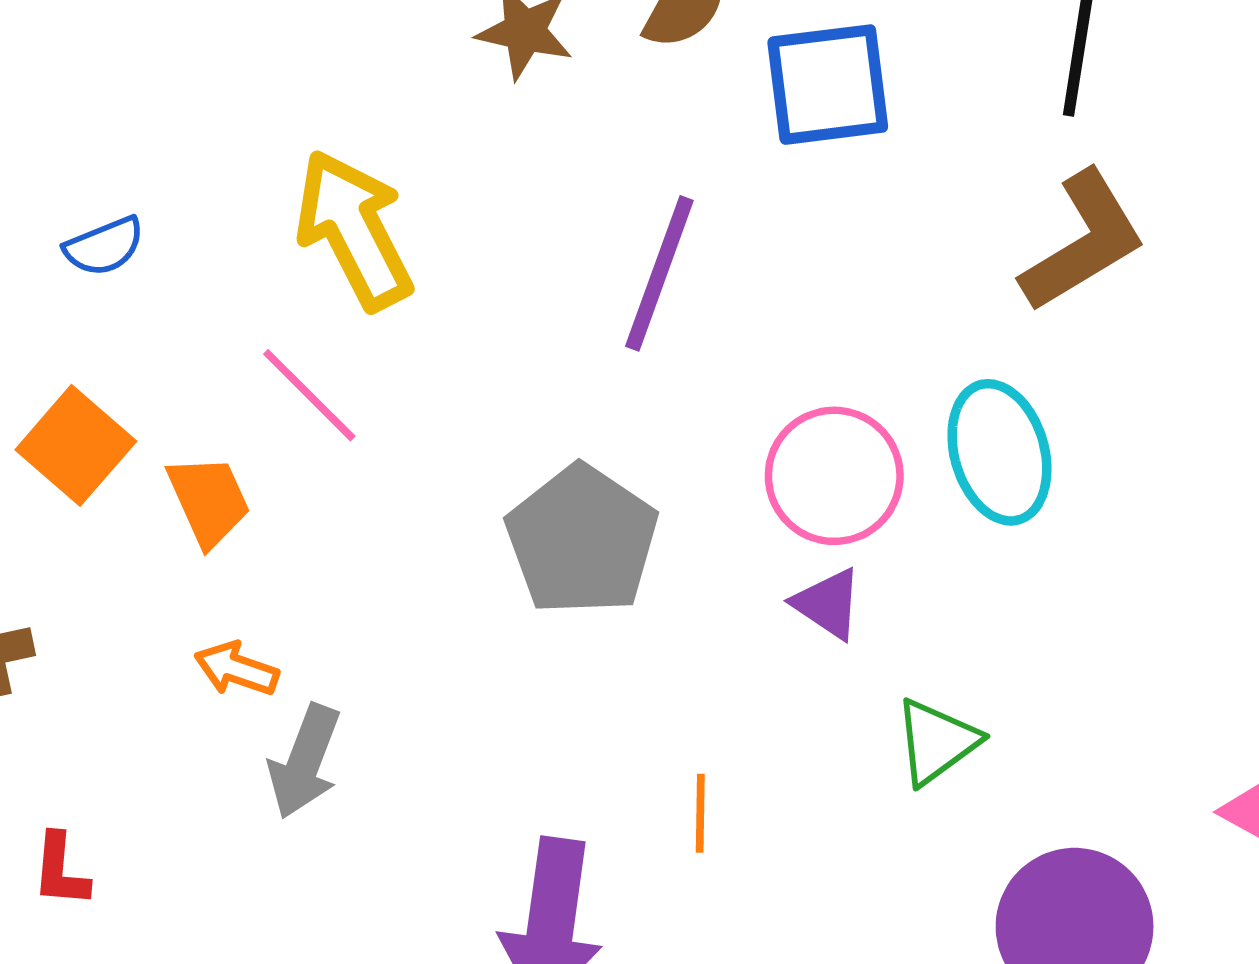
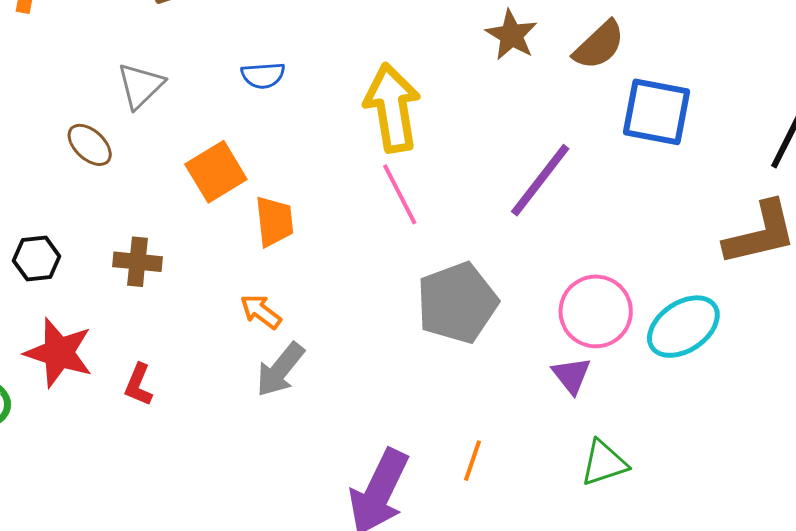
pink line: (309, 395) -> (400, 194), moved
cyan ellipse: (999, 452) -> (683, 327), turned 54

